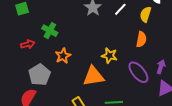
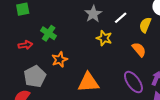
orange semicircle: (141, 39) -> (139, 50), turned -56
yellow star: (109, 56) -> (104, 38), moved

